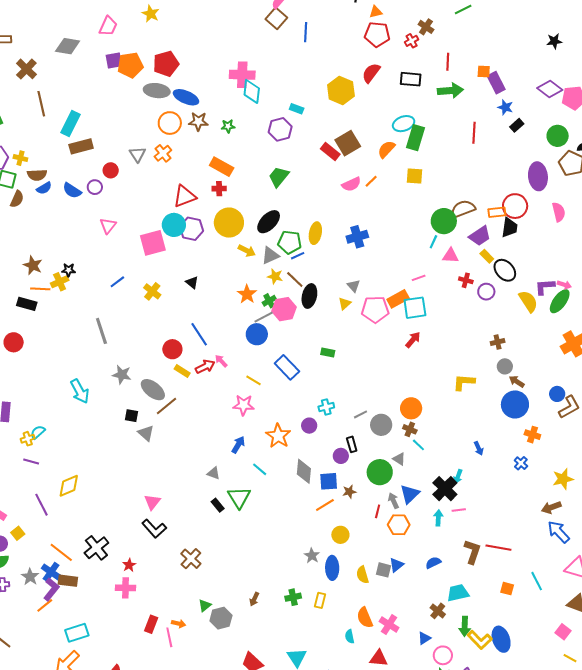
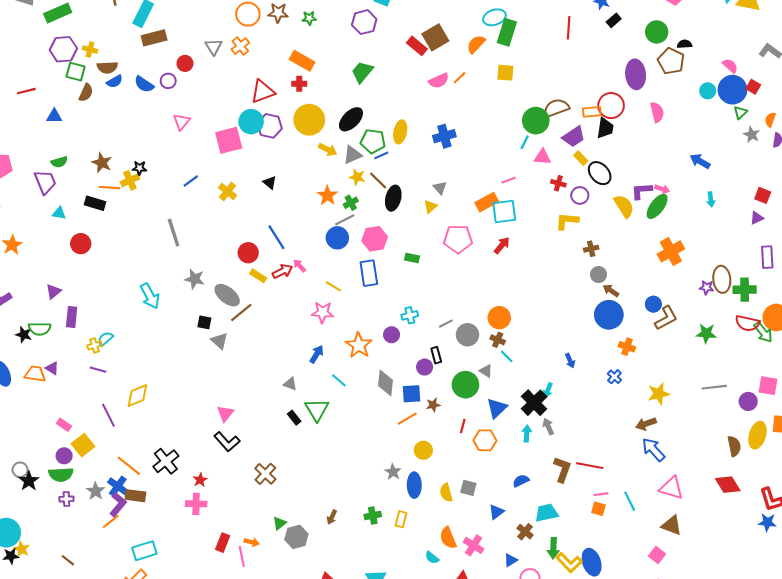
pink hexagon: (284, 309) -> (375, 239), moved
pink pentagon: (375, 309) -> (458, 239), moved
blue rectangle: (287, 367) -> (369, 273), turned 35
yellow L-shape: (464, 382) -> (567, 221), moved
gray arrow: (393, 501) -> (548, 426), moved
pink line: (459, 510) -> (601, 494), moved
yellow square: (18, 533) -> (83, 445), size x1.5
blue triangle: (396, 565) -> (496, 512), moved
cyan semicircle: (350, 636) -> (432, 558), turned -40

